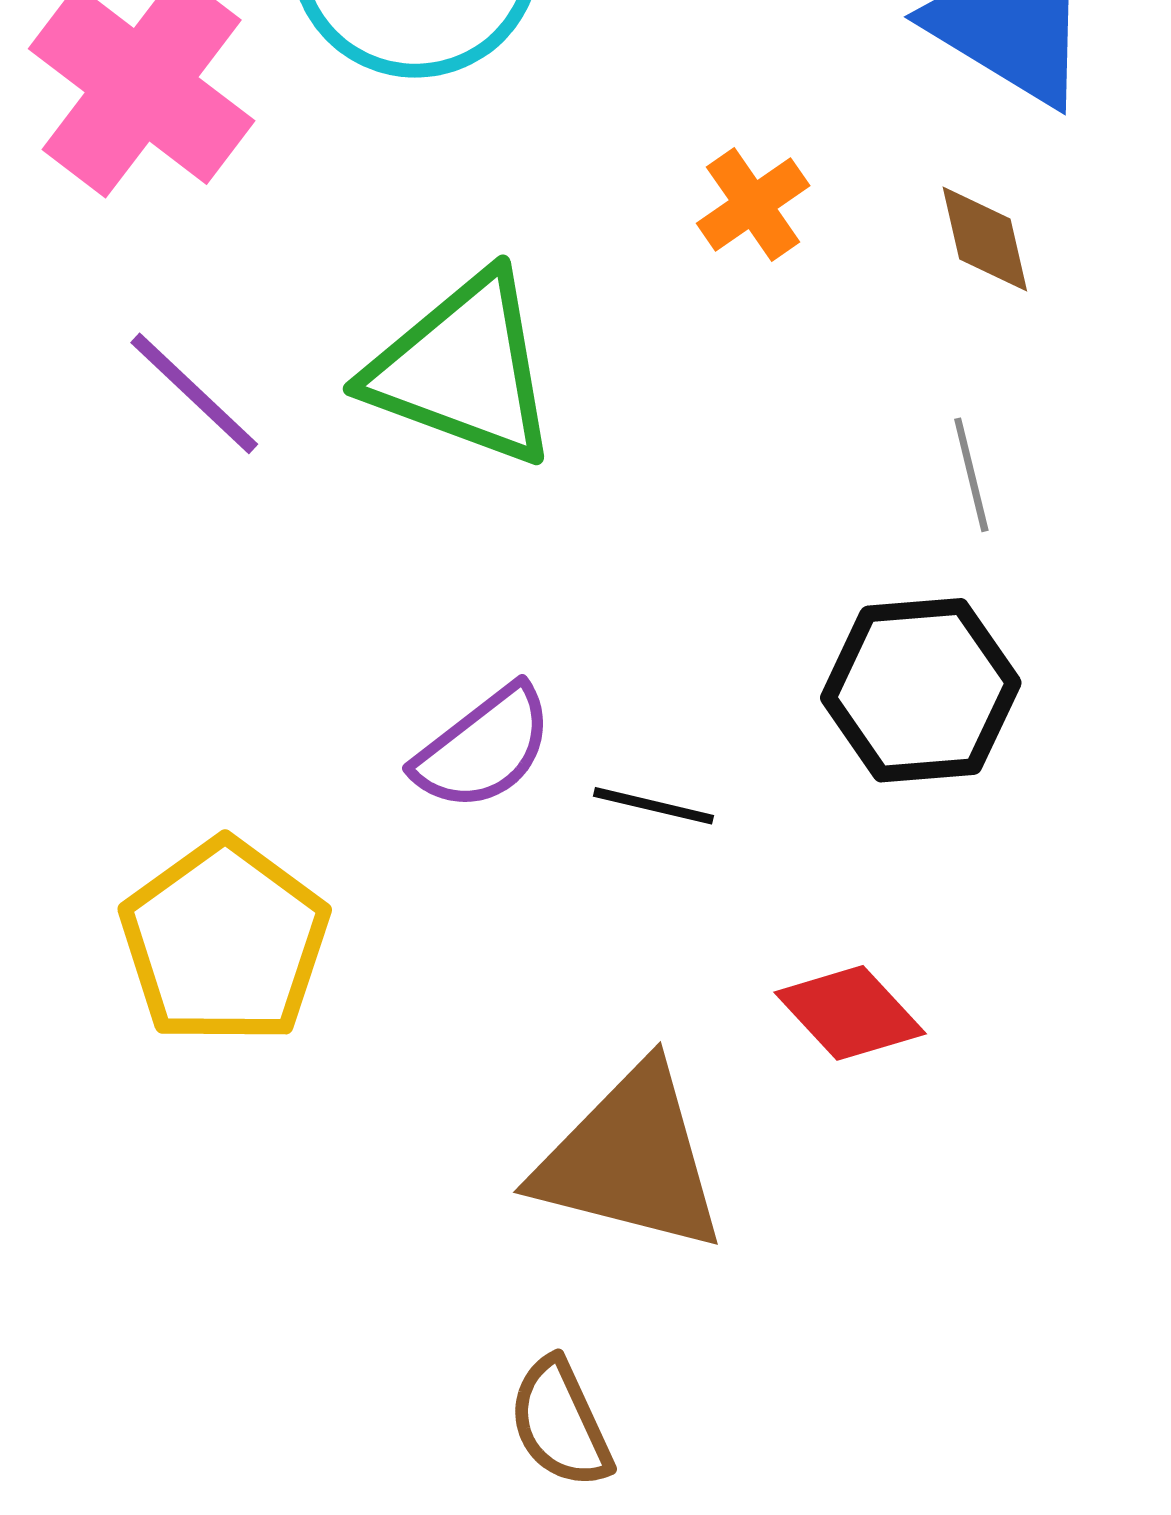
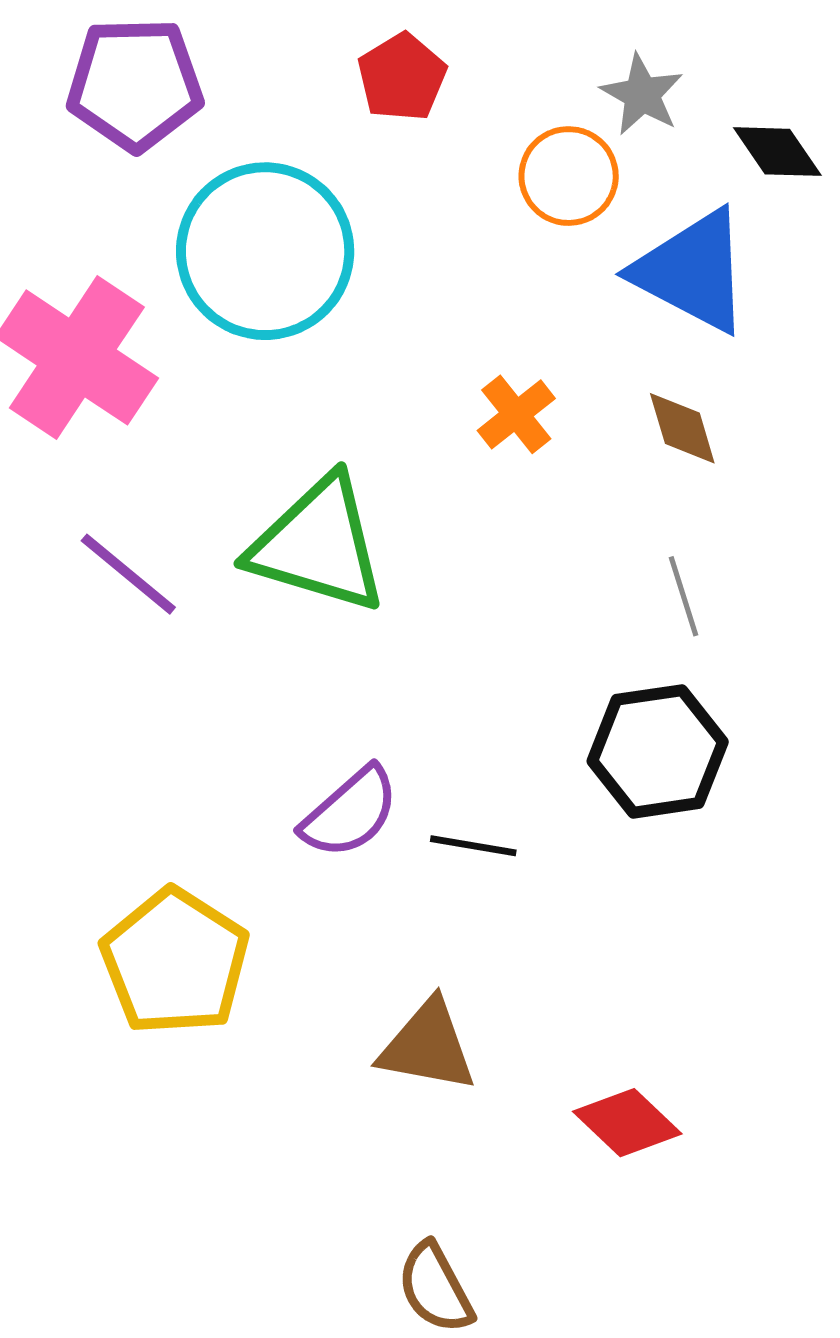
red diamond: (850, 1013) -> (627, 1123), moved
brown triangle: (630, 1159) -> (428, 1046), moved, size x0.7

